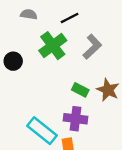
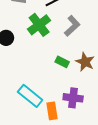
purple cross: (76, 119) -> (73, 98), moved

